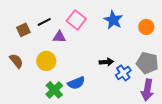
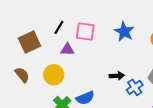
pink square: (76, 20) -> (85, 32), turned -30
black line: (44, 22) -> (59, 27), moved, turned -32
brown square: (23, 30) -> (29, 42), size x1.5

